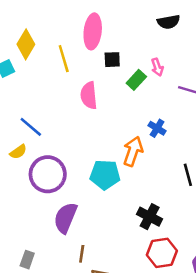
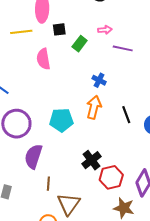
yellow line: (64, 59) -> (21, 32), turned -75
pink arrow: (157, 67) -> (105, 30), moved, turned -72
orange arrow: (133, 151) -> (94, 107), moved
black cross: (150, 217) -> (92, 160), moved, turned 30

